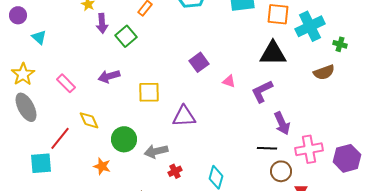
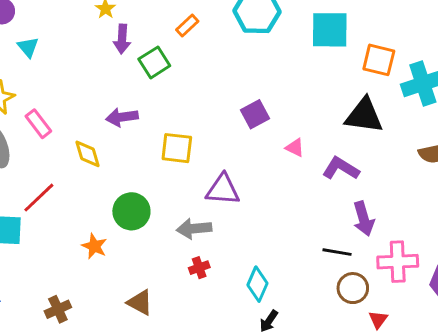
pink rectangle: (66, 83) -> (38, 124), moved
purple L-shape: (262, 91) -> (341, 168), turned 50
yellow diamond: (89, 120) -> (88, 154), moved
gray arrow: (156, 151) -> (194, 229), moved

